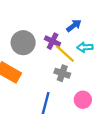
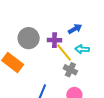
purple cross: (53, 41) -> (55, 40), turned -32
gray cross: (62, 73) -> (70, 70), moved

